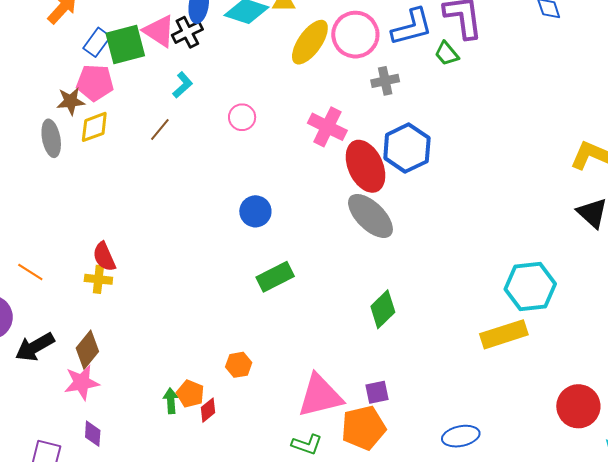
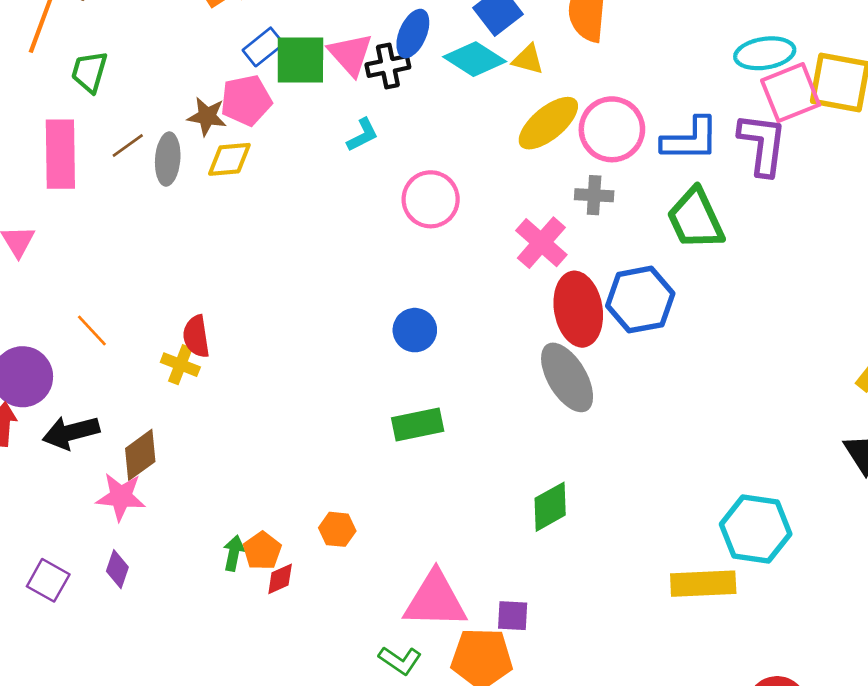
green trapezoid: (447, 54) -> (696, 219), moved, size x1.8
gray cross: (385, 81) -> (594, 195), moved
pink pentagon: (95, 83) -> (246, 100), turned -30
pink circle: (242, 117) -> (431, 199), size x1.5
brown line: (160, 129) -> (128, 146), moved

